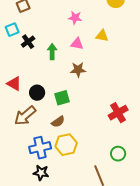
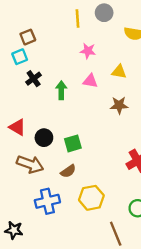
cyan square: (12, 30) -> (20, 57), moved
brown star: (78, 70) -> (119, 105), moved
brown arrow: (25, 116) -> (30, 164), turned -120
yellow hexagon: (66, 145) -> (91, 198), moved
black star: (41, 173) -> (14, 230), moved

